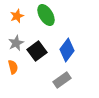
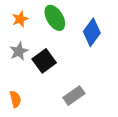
blue diamond: (67, 50) -> (92, 32), moved
orange semicircle: (13, 67) -> (15, 99), moved

